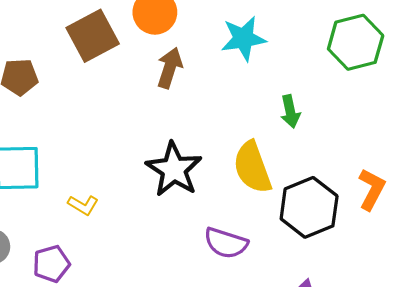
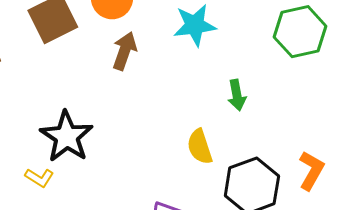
yellow semicircle: (252, 167) -> (200, 147), size x0.7
black star: (174, 169) -> (67, 137), moved

